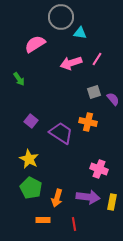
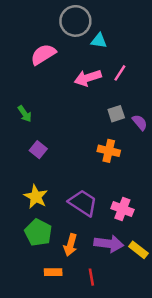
green arrow: (19, 79) -> (25, 114), moved
purple trapezoid: (61, 133) -> (83, 203), moved
yellow rectangle: (112, 202) -> (138, 250), turned -63

